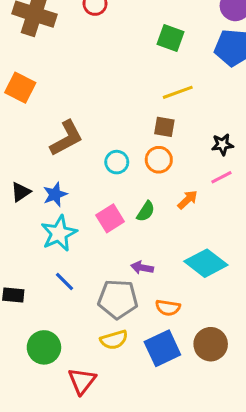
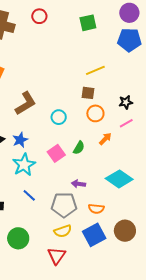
green square: (170, 38) -> (88, 23), moved, turned -30
orange circle: (159, 160) -> (95, 113), moved
red triangle: (82, 381) -> (57, 256), moved

